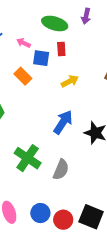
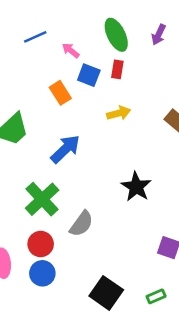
green ellipse: (55, 23) -> (116, 35), turned 35
blue arrow: (63, 122) -> (65, 149), moved
red circle: (63, 220) -> (41, 244), moved

